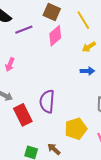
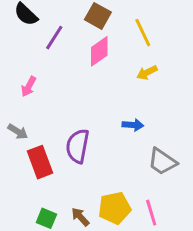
purple line: (24, 30) -> (54, 38), turned -42
blue arrow: (87, 71) -> (133, 125), moved
yellow pentagon: (76, 129) -> (115, 208), moved

